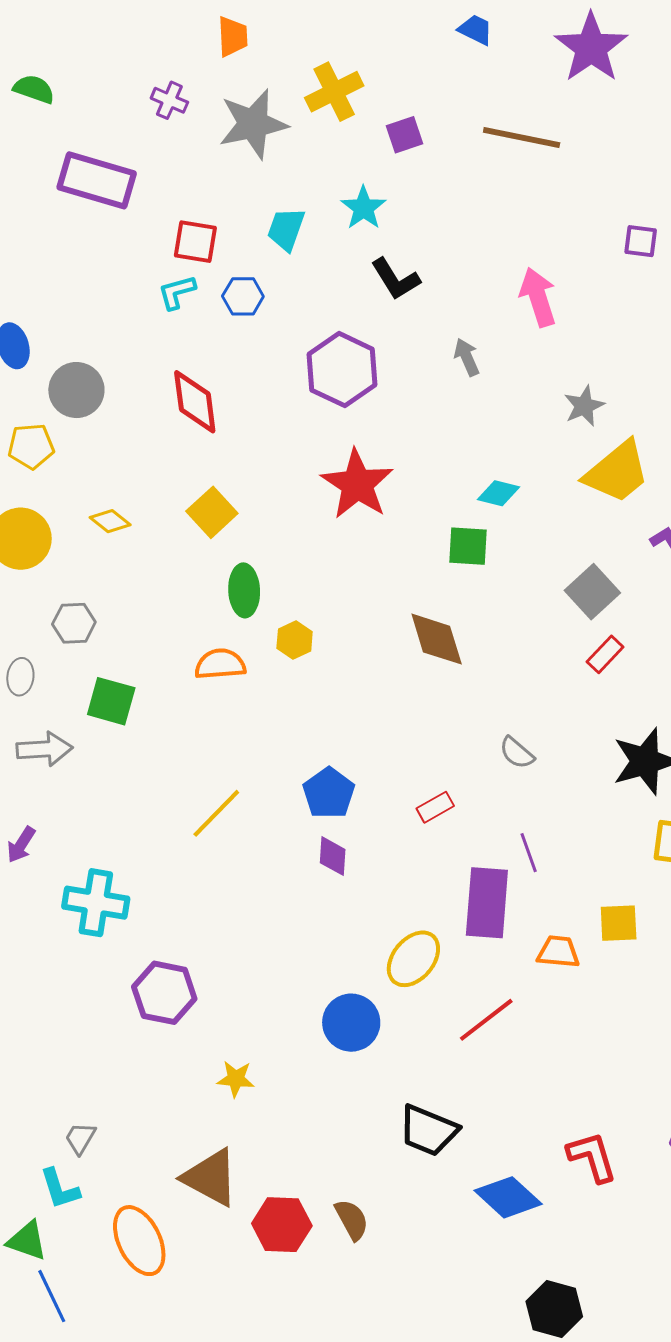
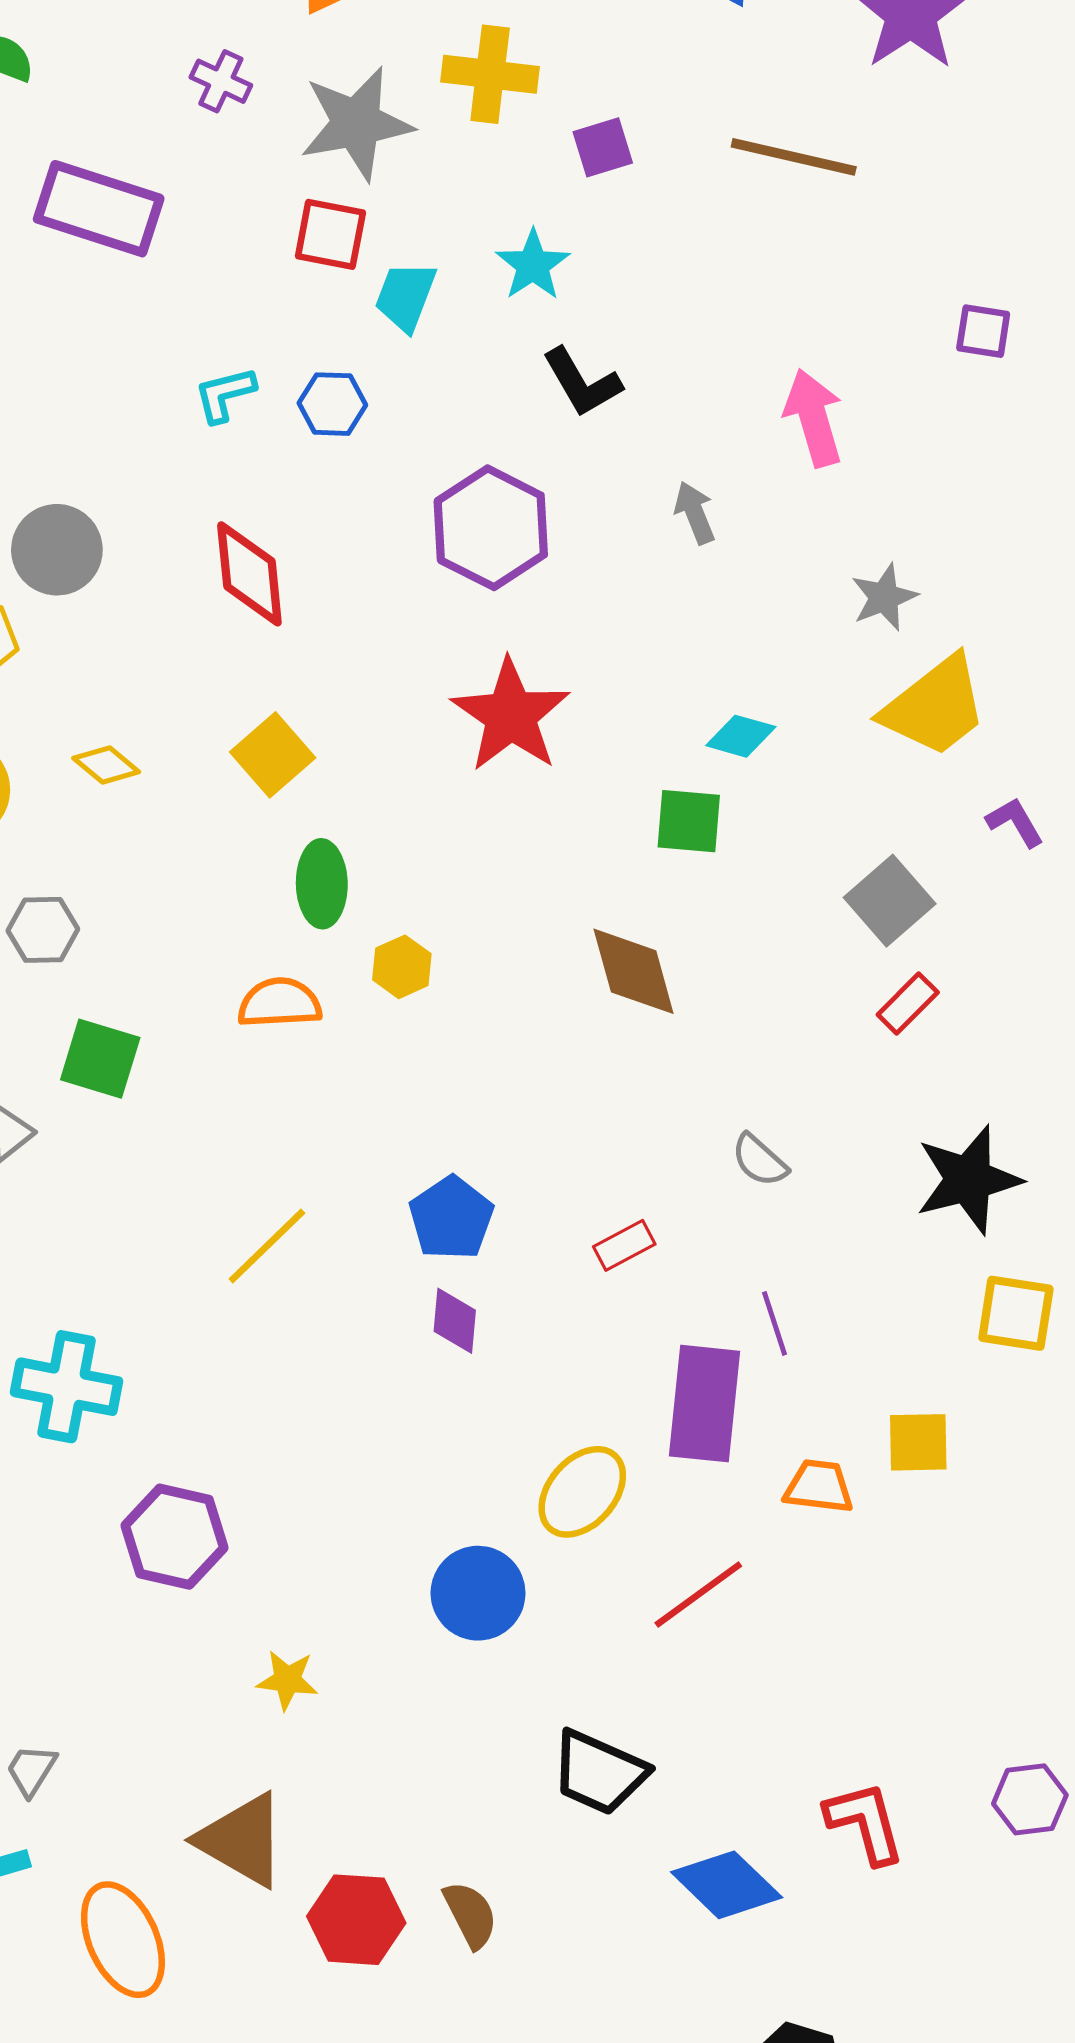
yellow cross: (334, 92) -> (490, 74), turned 32
red square: (195, 242) -> (330, 234), moved

